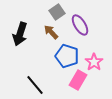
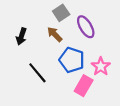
black arrow: (20, 34) -> (21, 36), size x0.7
black line: (35, 85) -> (37, 73), moved

